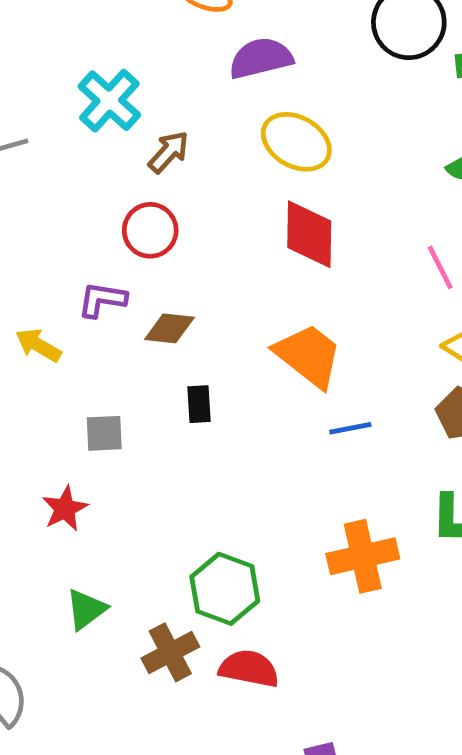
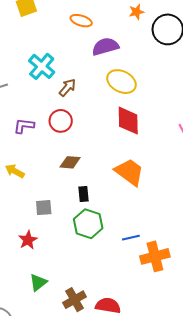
purple L-shape: (102, 300) -> (24, 126), moved
blue line: (350, 428) -> (131, 238), moved
green hexagon: (225, 589) -> (88, 224), moved

